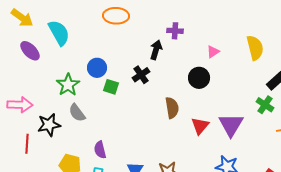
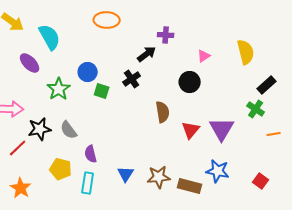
black arrow: (156, 50) -> (147, 54), turned 36
purple ellipse: (30, 51) -> (30, 63), moved
gray semicircle: (77, 113) -> (69, 130), moved
red line: (27, 144) -> (18, 148), turned 42

